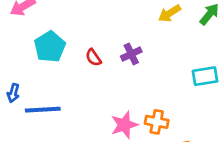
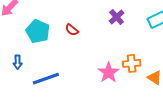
purple cross: (131, 54) -> (117, 17), moved
blue arrow: (13, 93) -> (18, 62), moved

